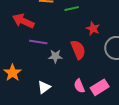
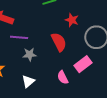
gray star: (55, 56) -> (30, 54), moved
pink rectangle: (100, 87) -> (83, 64), moved

